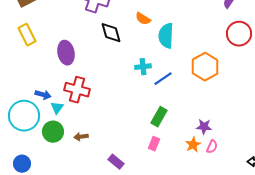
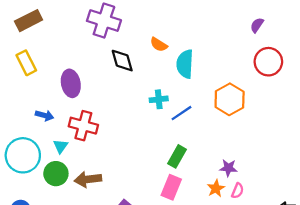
blue arrow: (43, 95) -> (45, 115), moved
brown arrow: (81, 137) -> (88, 179), size x1.6
pink rectangle: (154, 144) -> (171, 187), size x1.5

